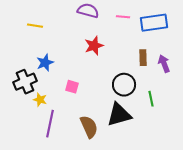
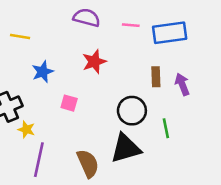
blue star: (45, 63) -> (43, 72), moved
pink square: (72, 87) -> (69, 103), moved

